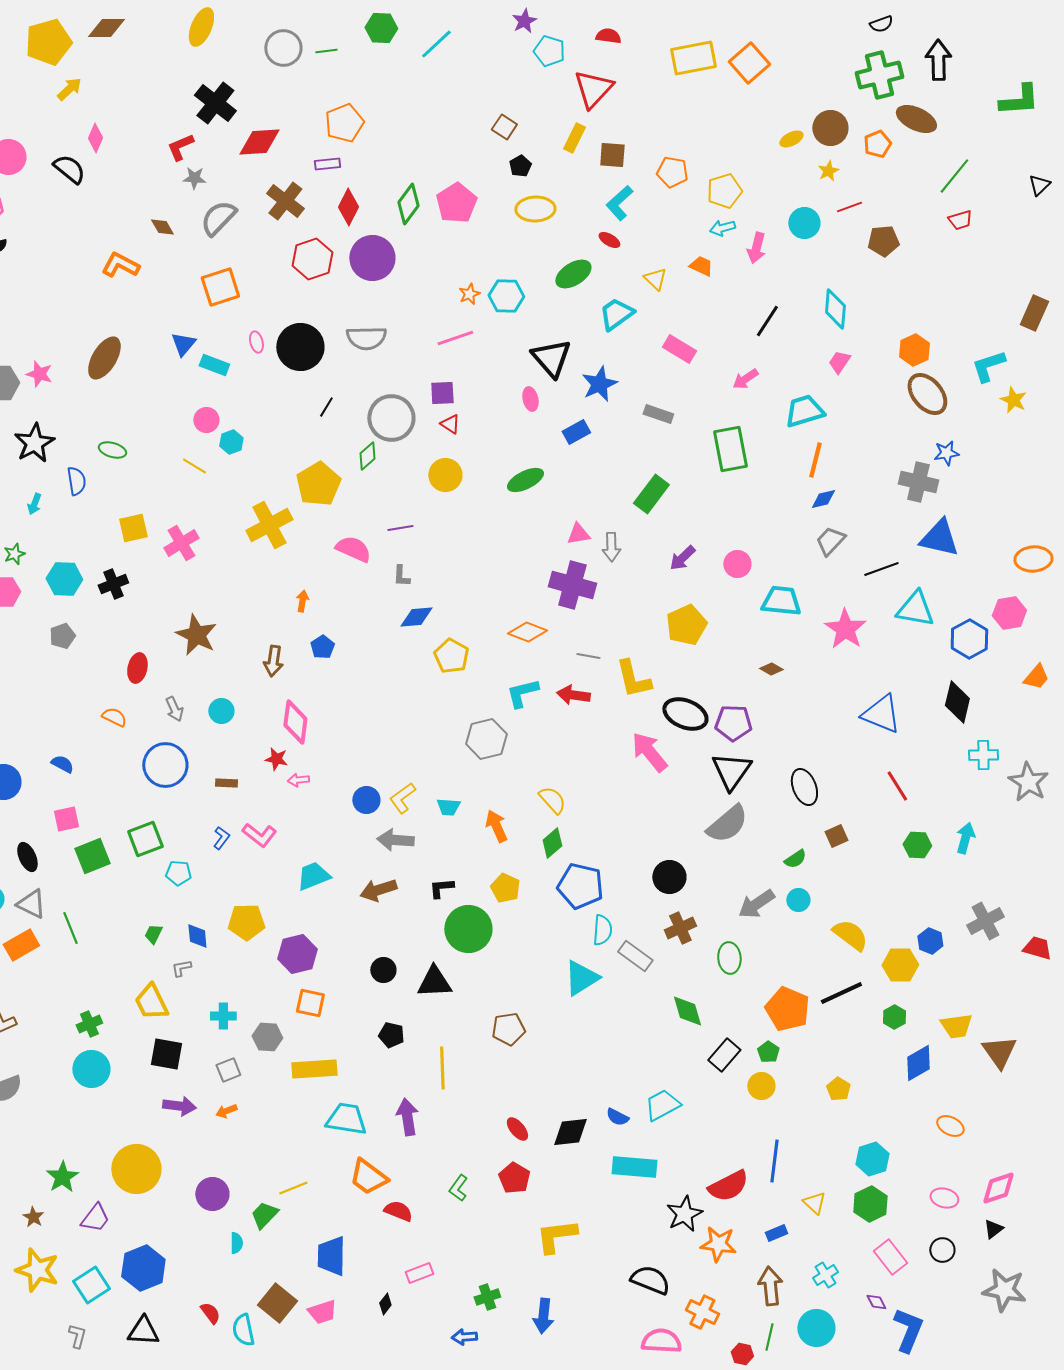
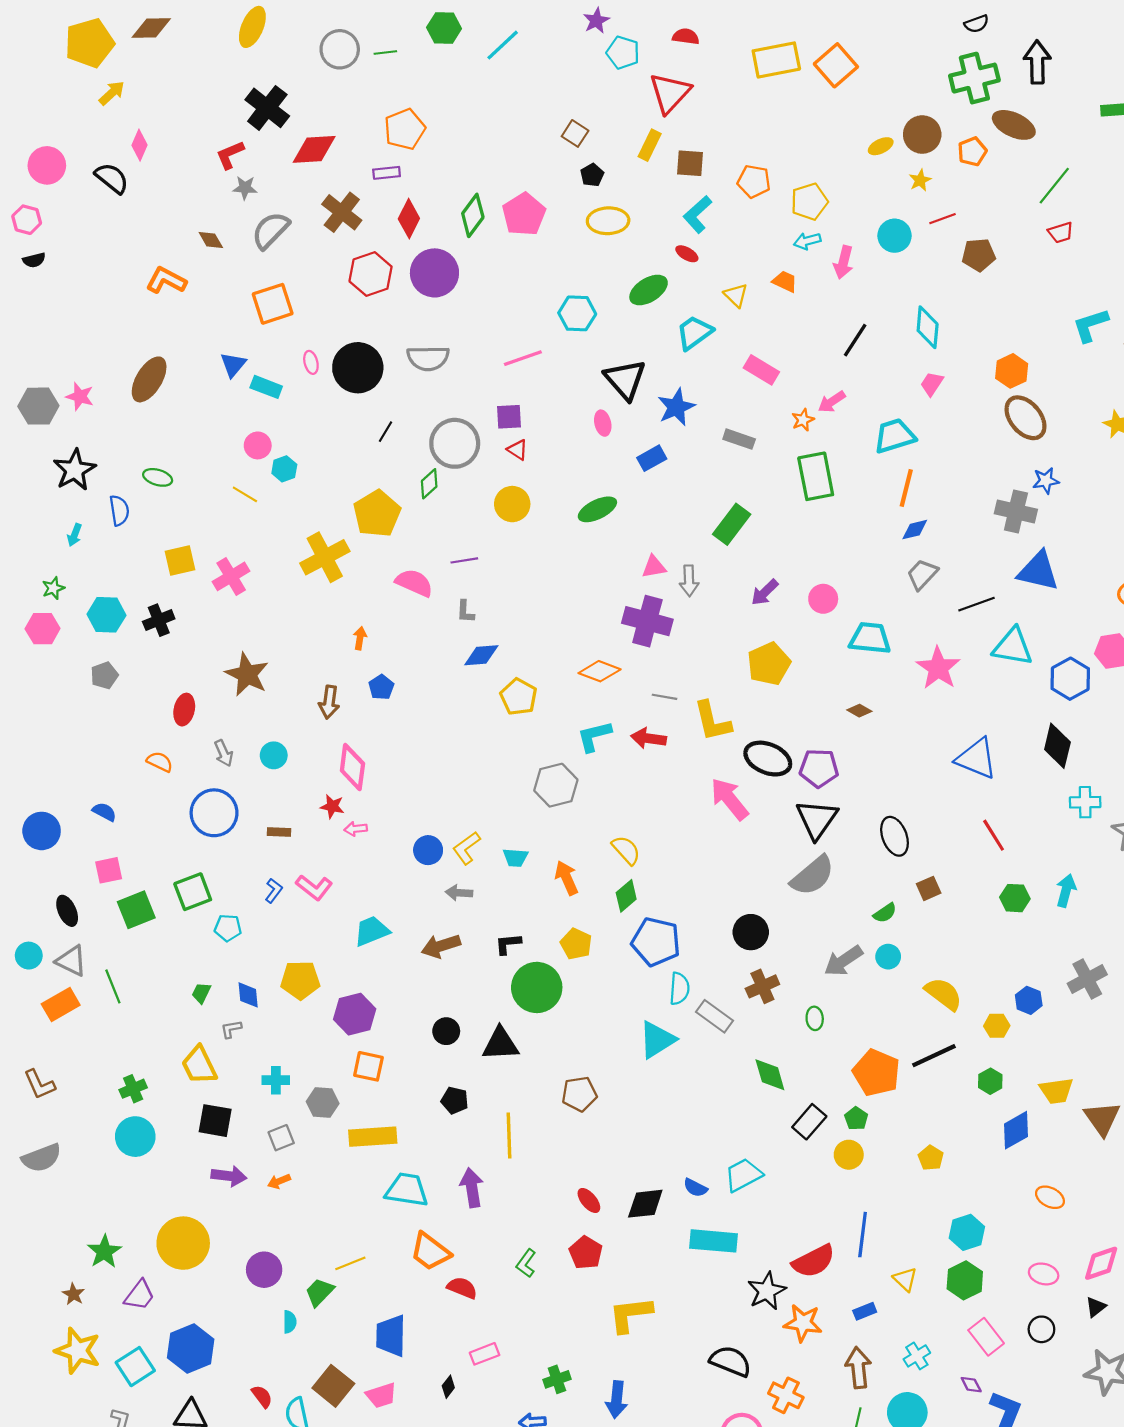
orange star: (469, 294) -> (803, 420), moved
cyan L-shape: (988, 366) -> (1090, 325), moved
gray arrow: (395, 840) -> (459, 893), size x0.7
green ellipse: (729, 958) -> (815, 1018), size x0.7
yellow hexagon: (900, 965) -> (997, 1026), size x0.7

